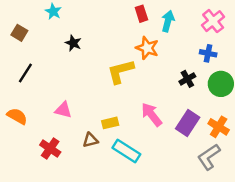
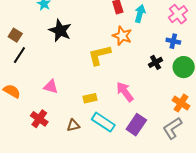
brown square: (19, 33) -> (15, 35), moved
black star: (73, 43) -> (60, 31), size x1.6
purple rectangle: (188, 123) -> (136, 125), moved
brown triangle: (90, 140) -> (73, 125), moved

